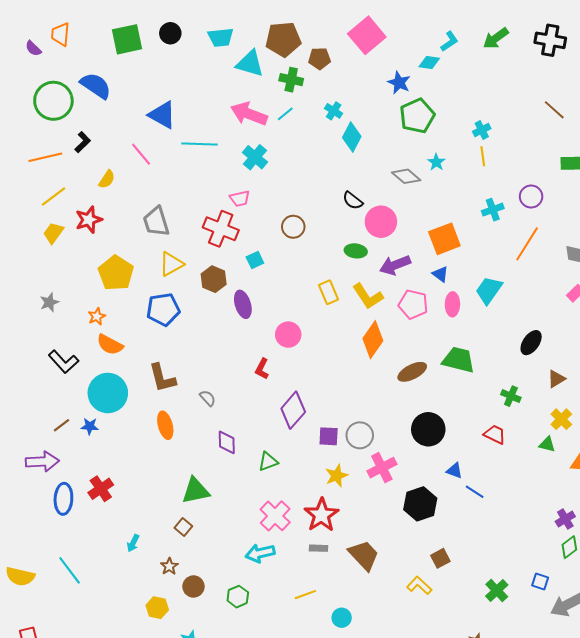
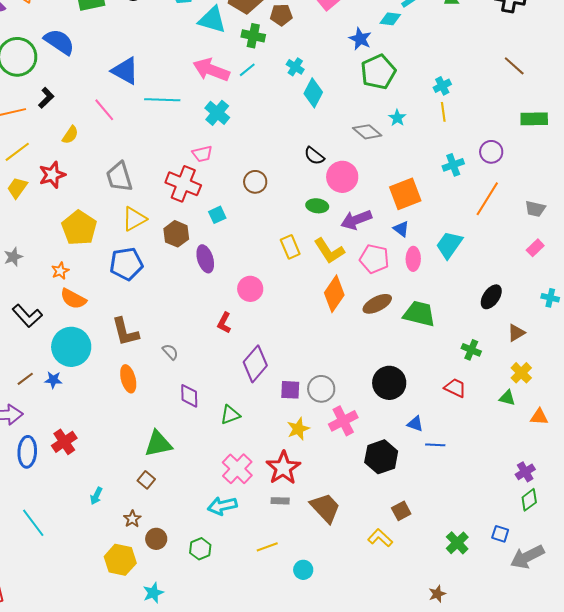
brown ellipse: (412, 372) -> (377, 304), moved
blue line: (475, 492) -> (435, 445), turned -30
yellow hexagon: (157, 608) -> (120, 560), size x1.4

